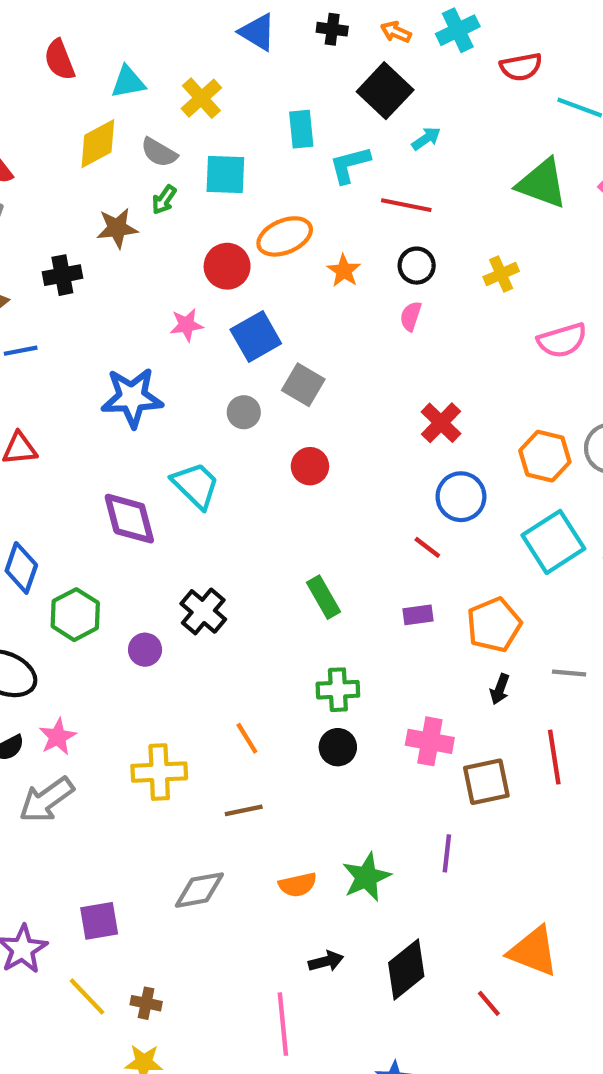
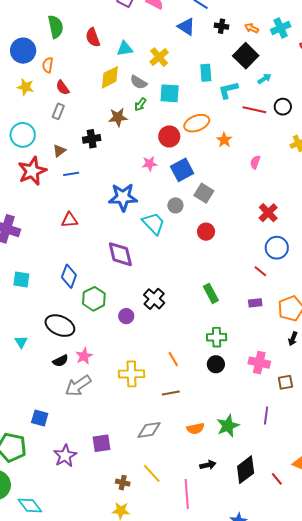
black circle: (417, 266) -> (283, 107), moved
cyan trapezoid: (196, 485) -> (154, 223), moved
brown square: (486, 782) -> (285, 382), size x0.7
yellow line: (87, 997) -> (152, 473), moved
red line: (489, 1003) -> (277, 479), moved

